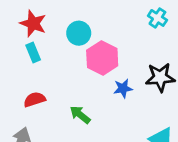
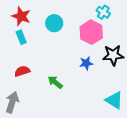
cyan cross: (157, 18) -> (103, 12), moved
pink hexagon: (102, 58) -> (91, 32), moved

